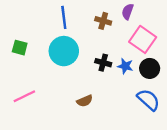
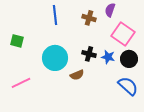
cyan circle: (64, 51) -> (55, 58), moved
brown semicircle: (85, 101) -> (77, 75), moved

